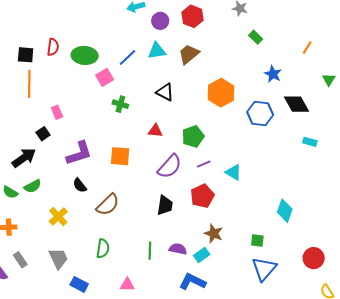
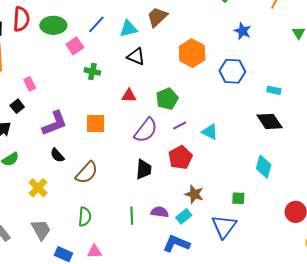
red semicircle: (53, 47) -> (21, 19), size x1.4
cyan triangle: (157, 51) -> (128, 29), moved
black diamond: (297, 104) -> (270, 121), moved
cyan rectangle: (310, 142) -> (274, 90), moved
blue triangle: (264, 269) -> (224, 227), moved
pink triangle: (127, 285) -> (95, 251), moved

